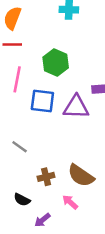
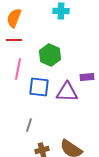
gray line: (20, 147) -> (29, 125), moved, turned 72

